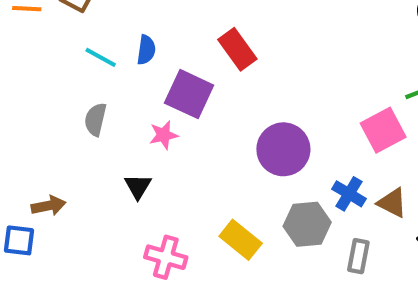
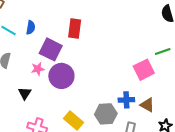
red rectangle: (237, 49) -> (75, 28), turned 42
purple circle: (283, 149) -> (61, 76), moved
blue cross: (349, 194) -> (126, 100), turned -35

